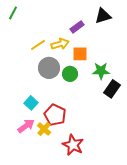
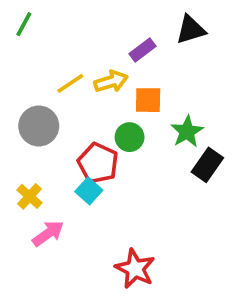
gray circle: (49, 68) -> (39, 126), moved
green star: (101, 71) -> (187, 132), turned -30
cyan square: (31, 103) -> (89, 191), moved
red pentagon: (55, 115) -> (98, 163), moved
yellow cross: (44, 129) -> (29, 196), moved

